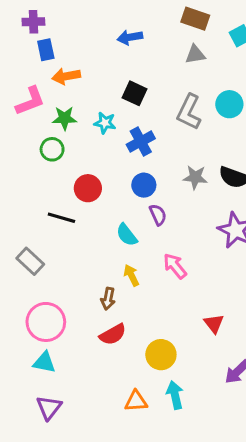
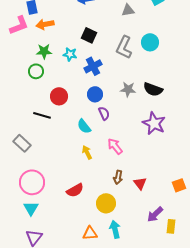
pink L-shape: (30, 101) -> (19, 25), moved
brown arrow: (108, 299) -> (118, 177), moved
cyan triangle: (44, 362) -> (31, 208), turned 49

